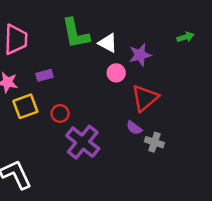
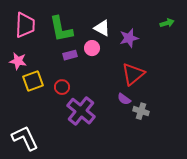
green L-shape: (76, 33) -> (61, 29), moved
pink circle: (116, 73) -> (92, 48), moved
purple rectangle: (45, 75) -> (70, 55), moved

